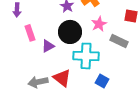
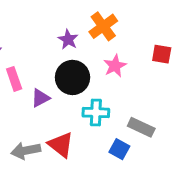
gray rectangle: (119, 41) -> (141, 127), moved
cyan cross: (86, 56) -> (96, 113), size x0.7

